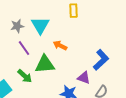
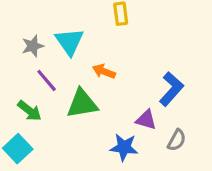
green arrow: (25, 76) -> (29, 111), moved

